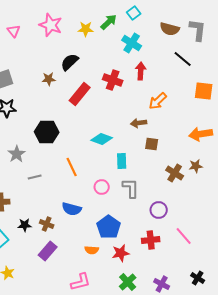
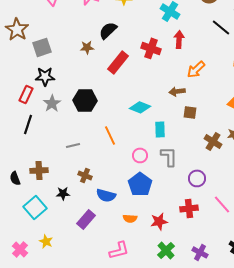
gray star: (17, 154) -> (52, 103), moved
blue semicircle: (72, 209) -> (106, 195), moved
brown cross: (47, 224) -> (85, 175), moved
blue pentagon: (109, 227) -> (140, 184), moved

